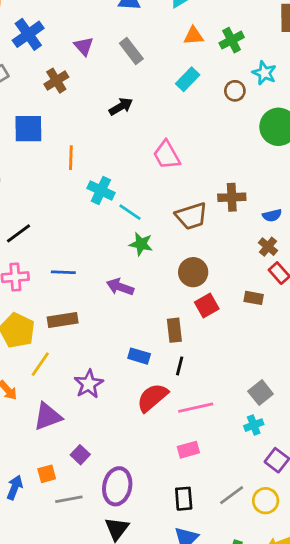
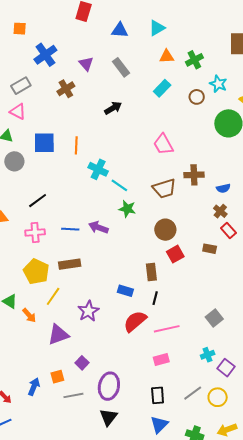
blue square: (28, 129) -> (44, 143), moved
pink trapezoid: (167, 155) -> (163, 144), moved
purple arrow: (120, 287) -> (98, 227), moved
cyan cross: (254, 425) -> (208, 355), moved

